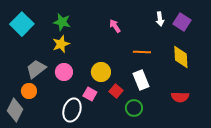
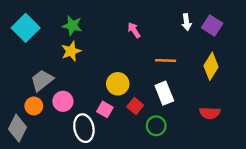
yellow diamond: (181, 57) -> (211, 66), turned 35
pink circle: (64, 72) -> (63, 101), moved
white ellipse: (72, 110) -> (84, 128), turned -30

